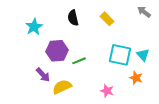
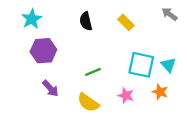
cyan star: (34, 27) -> (32, 19), moved
purple hexagon: (57, 51) -> (43, 51), moved
yellow semicircle: (62, 87) -> (88, 103), moved, turned -120
pink star: (107, 91) -> (126, 95), moved

